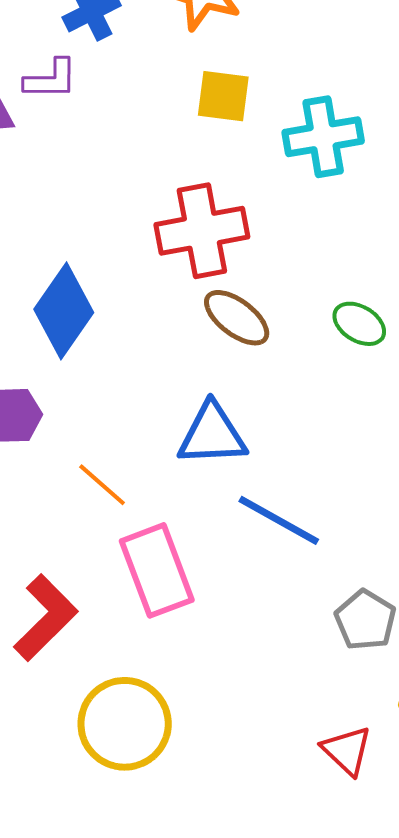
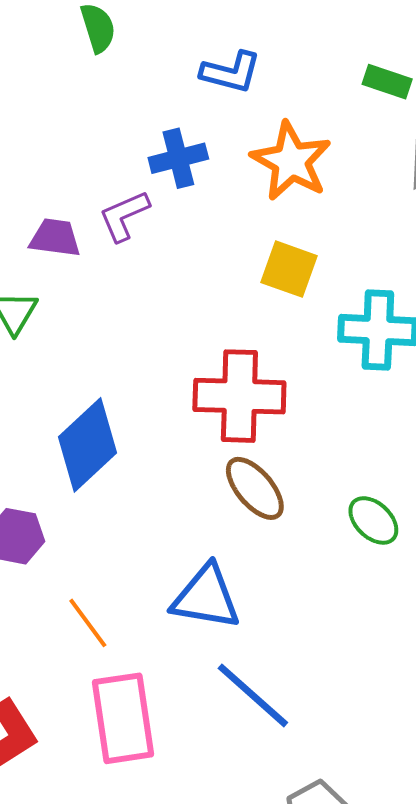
purple L-shape: (51, 79) -> (124, 216), turned 144

